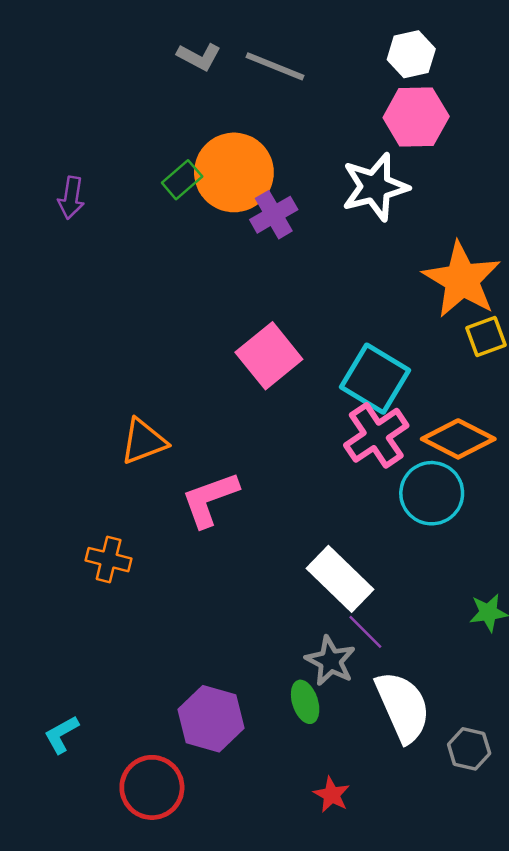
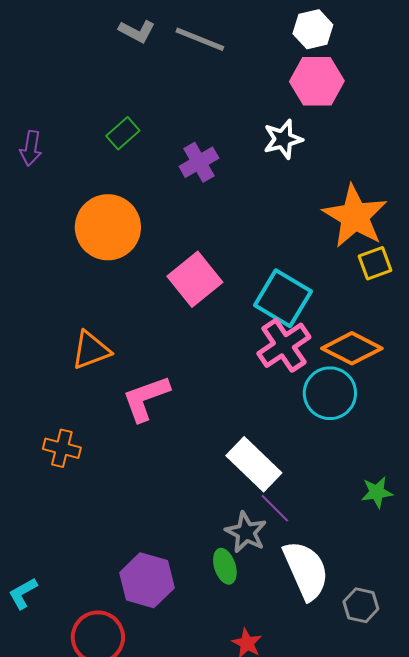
orange circle: (234, 172) -> (108, 227), moved
white star: (375, 187) -> (283, 139), size x0.7

